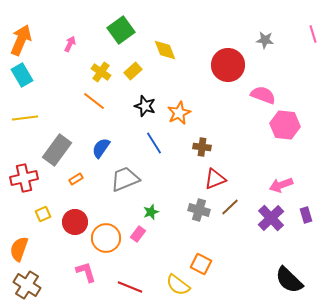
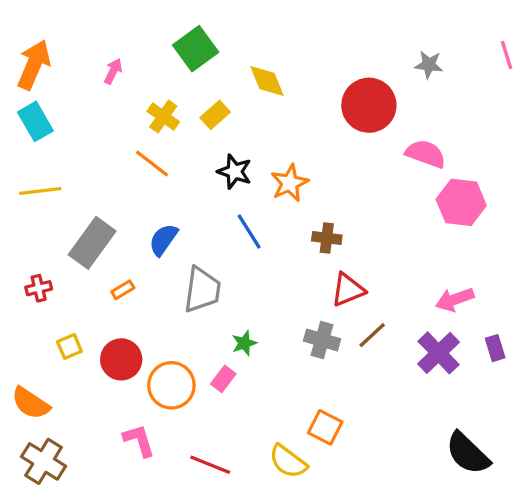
red cross: (24, 178) -> (39, 288), size x0.6
gray trapezoid: (125, 179) -> (202, 290), turned 120
orange semicircle: (19, 249) -> (31, 403), turned -75

